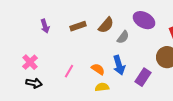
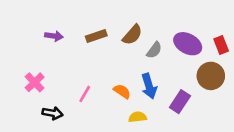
purple ellipse: (144, 20) -> (188, 44), moved
purple arrow: (45, 26) -> (54, 36), turned -64
black arrow: (34, 83) -> (53, 113), moved
yellow semicircle: (102, 87) -> (137, 117), moved

